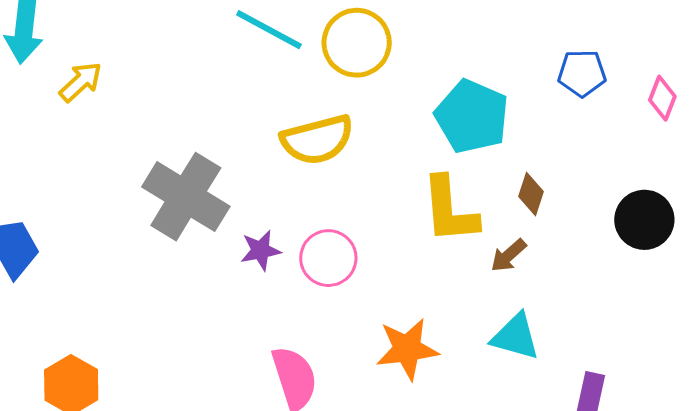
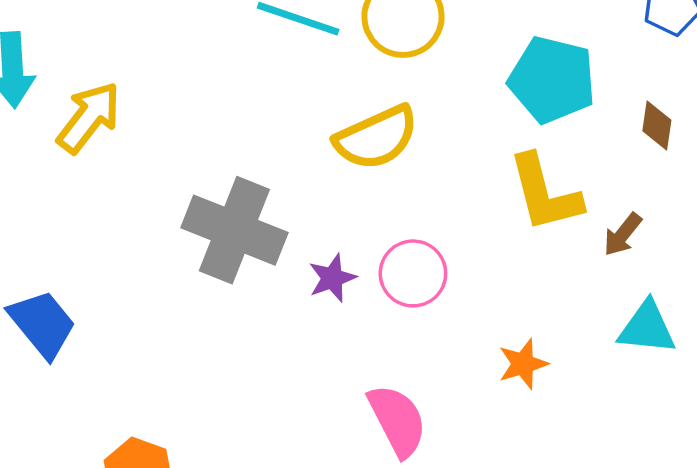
yellow arrow: (81, 82) -> (89, 117), size x1.4
brown diamond: (531, 194) -> (657, 125), moved
orange star: (407, 349) -> (523, 364), size x0.7

